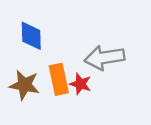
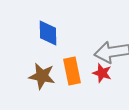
red star: (80, 84) -> (102, 73), moved

